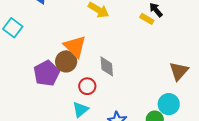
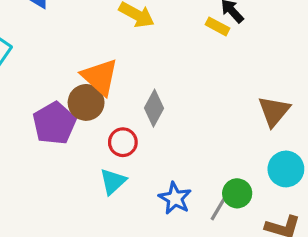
gray diamond: (107, 66) -> (154, 108), turned 35
cyan circle: (169, 104) -> (286, 169), moved

